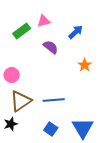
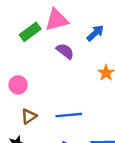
pink triangle: (44, 21) -> (57, 20), size x1.5
brown triangle: (21, 101) -> (29, 116), size x0.6

